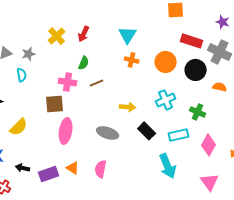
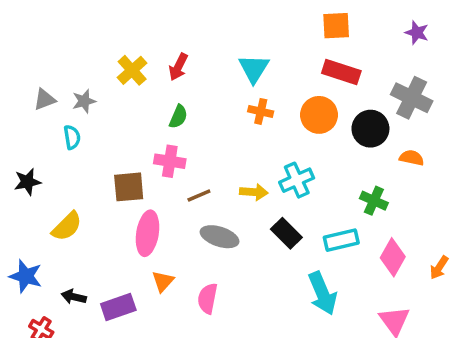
purple star: (223, 22) -> (417, 33), moved
red rectangle: (192, 41) -> (341, 72), moved
pink cross: (68, 82) -> (170, 161), moved
brown line: (97, 83) -> (199, 196), moved
cyan cross: (166, 100) -> (297, 180), moved
orange triangle: (73, 168) -> (163, 281), moved, turned 40

